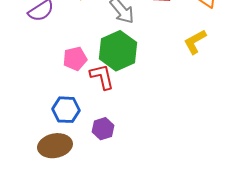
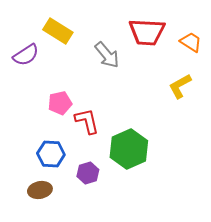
green hexagon: (118, 51) -> (129, 149), moved
brown ellipse: (55, 146) -> (40, 190), size x0.7

